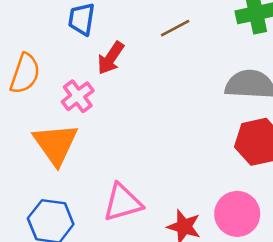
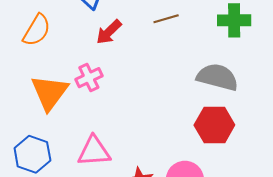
pink cross: (78, 96) -> (89, 78), moved

